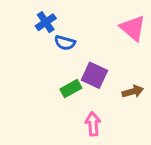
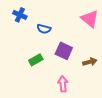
blue cross: (46, 22) -> (20, 15), moved, turned -32
green rectangle: (71, 89) -> (36, 60), moved

